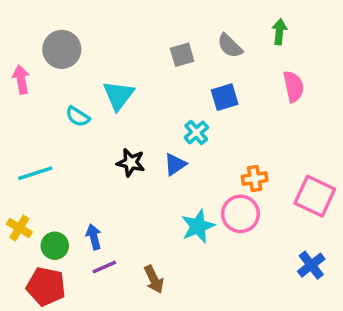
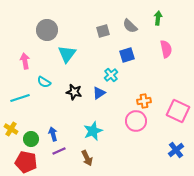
gray circle: (62, 49) -> (47, 30), moved
pink arrow: (21, 79) -> (25, 61), moved
cyan semicircle: (78, 117) -> (44, 82), moved
cyan star: (198, 226) -> (93, 131), moved

